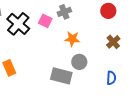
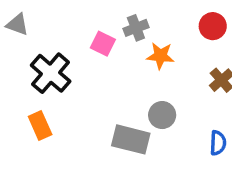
black cross: (18, 24) -> (51, 73), moved
orange star: (72, 39) -> (160, 56), moved

